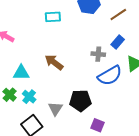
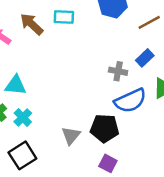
brown arrow: (54, 62) -> (32, 24), moved
black pentagon: (80, 101) -> (104, 128), moved
gray triangle: (55, 109) -> (71, 136), moved

